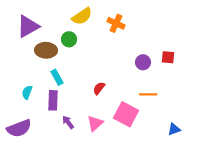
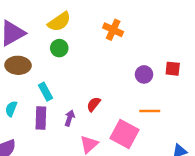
yellow semicircle: (82, 16) -> (59, 22), moved
brown ellipse: (46, 50) -> (18, 65), moved
purple arrow: (68, 122) -> (70, 118), moved, turned 56

